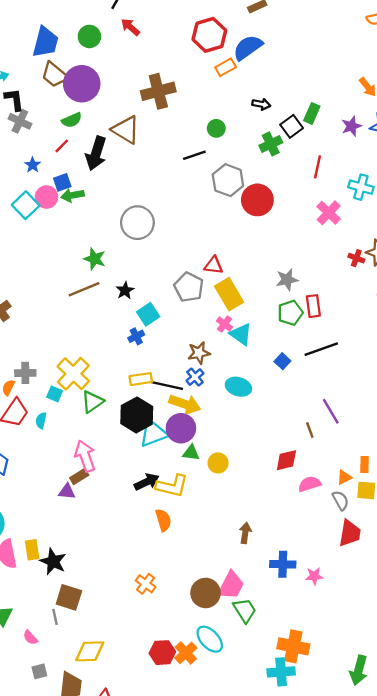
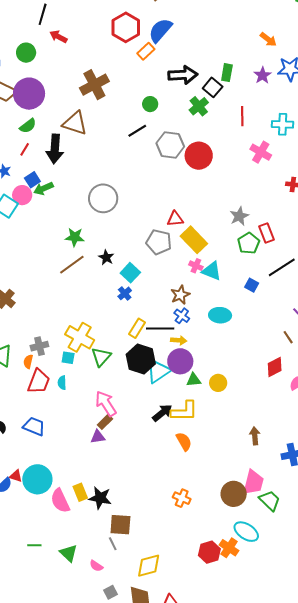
black arrow: (261, 104) -> (183, 75), size x1.8
yellow rectangle: (141, 379) -> (137, 328), turned -36
yellow arrow: (185, 404) -> (179, 340), size x0.6

